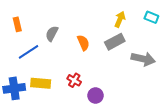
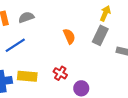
gray semicircle: (52, 34) -> (26, 17), moved, turned 42
gray rectangle: (115, 42) -> (100, 35), turned -36

